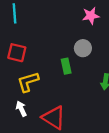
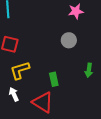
green rectangle: (66, 66) -> (54, 79), moved

